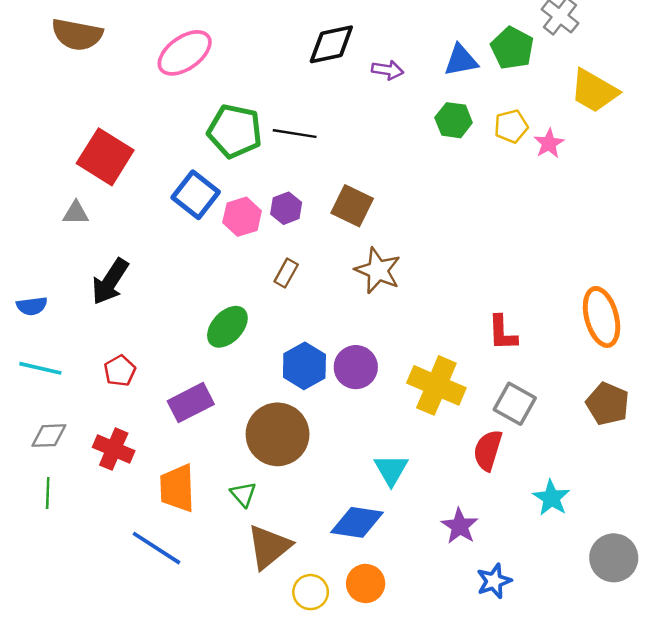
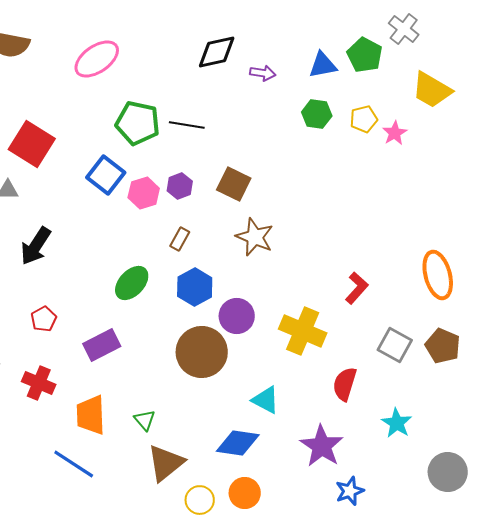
red L-shape: (502, 333) -> (357, 288), turned -136
blue hexagon: (304, 366) -> (195, 287), moved
gray square: (515, 404) -> (395, 345), moved
brown circle: (278, 434) -> (202, 352), moved
cyan triangle: (391, 470) -> (266, 400), turned -32
purple star: (460, 526) -> (322, 446), size x1.4

